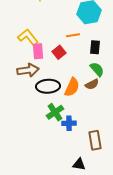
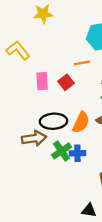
yellow L-shape: (28, 37) -> (18, 50), moved
brown arrow: (28, 70) -> (34, 138), moved
blue cross: (69, 123) -> (77, 153), moved

